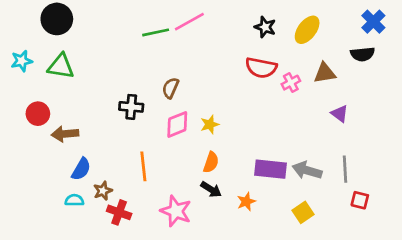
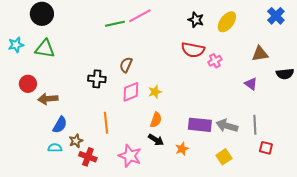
black semicircle: (363, 54) -> (285, 74), moved
brown triangle: (325, 73) -> (260, 54), moved

